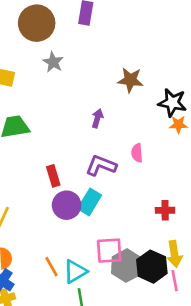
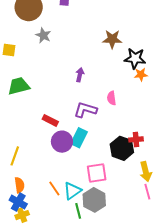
brown star: (130, 80) -> (112, 39), moved
red rectangle: (53, 176) -> (50, 120), turned -42
gray hexagon: (127, 266) -> (94, 200), moved
black hexagon: (152, 267) -> (122, 148), moved

